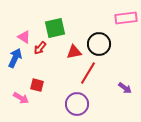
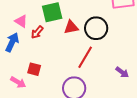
red triangle: (74, 52) -> (71, 27), moved

